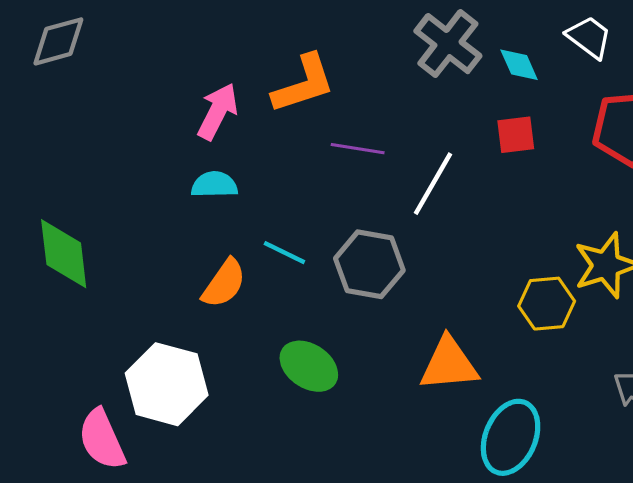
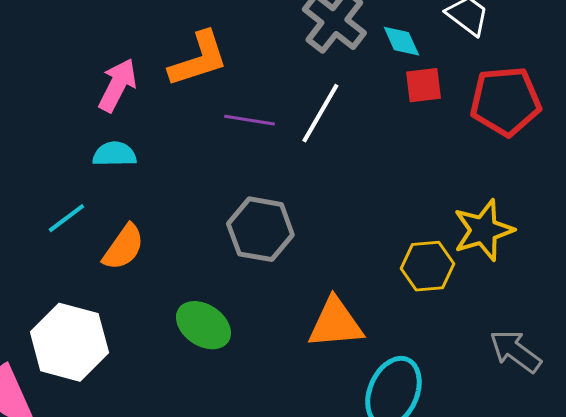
red square: (516, 135) -> (423, 85), moved
white line: (433, 184) -> (320, 113), moved
cyan line: (284, 253) -> (66, 218), moved, turned -63

